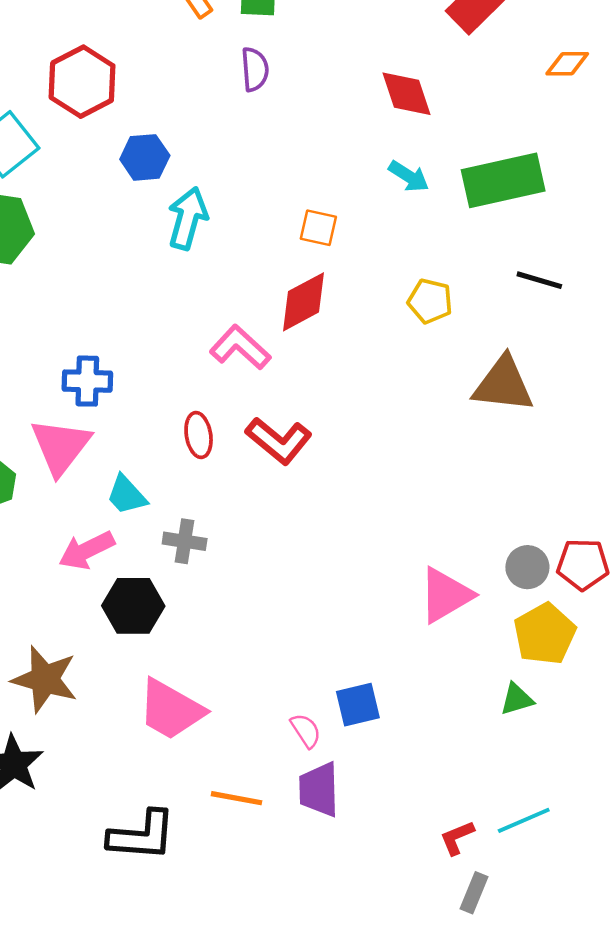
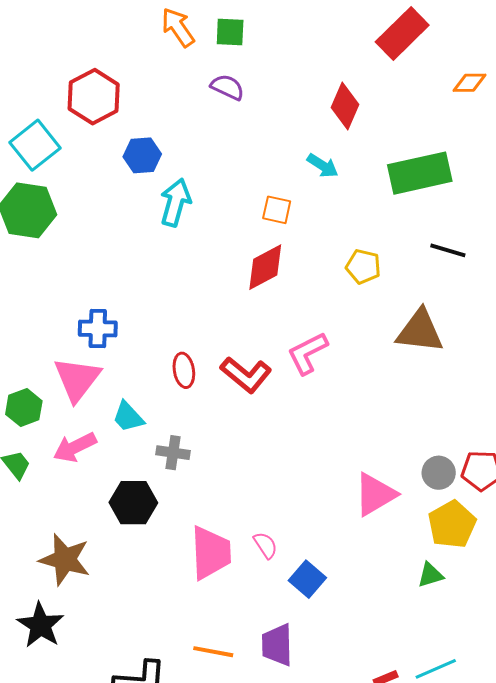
purple semicircle: (255, 69) -> (227, 87), turned -60
red diamond: (407, 94) -> (345, 106), turned 42
cyan arrow: (409, 176) -> (323, 166), moved
pink L-shape: (240, 347) -> (307, 353), moved, turned -69
pink arrow: (87, 550) -> (75, 447), moved
blue square: (358, 705) -> (307, 579), turned -36
pink trapezoid: (171, 710) -> (211, 553), moved, turned -122
pink semicircle: (306, 731) -> (265, 545), moved

